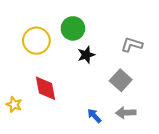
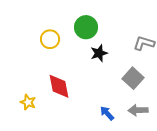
yellow circle: (36, 41) -> (50, 39), size x0.7

